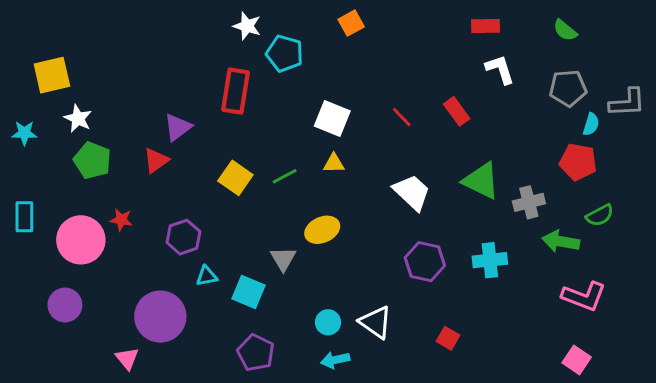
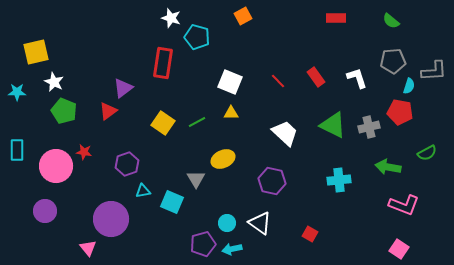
white L-shape: (500, 69) -> (357, 78), moved
gray cross: (529, 202) -> (369, 127), moved
green semicircle: (600, 215) -> (427, 153), moved
purple hexagon: (425, 262) -> (272, 181), moved
purple pentagon: (256, 353) -> (203, 244), moved, turned 30

